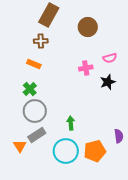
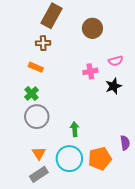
gray rectangle: (37, 135) -> (39, 174), moved
orange triangle: (20, 146) -> (39, 153), moved

